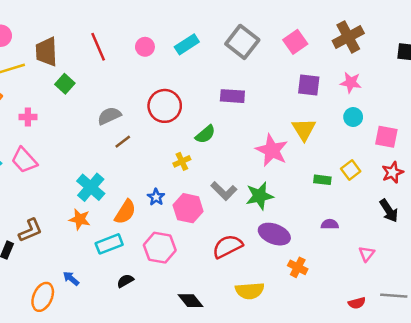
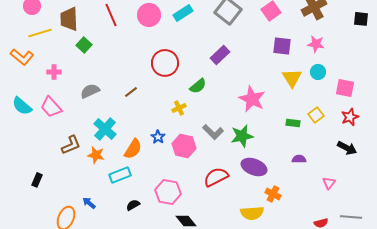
pink circle: (145, 47) -> (149, 15), size x1.5
purple rectangle: (232, 96) -> (220, 55), turned -48
gray semicircle: (109, 116) -> (90, 91), moved
yellow triangle: (304, 129) -> (292, 78), moved
black arrow: (389, 211) -> (347, 148), turned -30
brown L-shape: (30, 230) -> (71, 145), moved
pink hexagon: (160, 248) -> (168, 192), moved
yellow semicircle: (250, 291) -> (252, 213), moved

